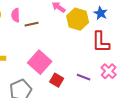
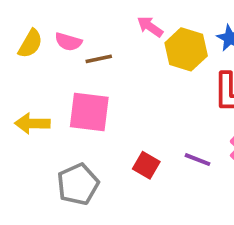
pink semicircle: (16, 15) -> (68, 42), turned -72
pink square: (40, 62) -> (89, 112), moved, turned -35

